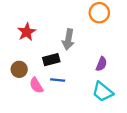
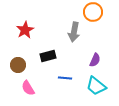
gray arrow: (68, 39) -> (74, 32), moved
blue line: (58, 80) -> (65, 78), moved
pink semicircle: (36, 85) -> (28, 88), moved

